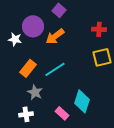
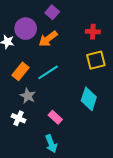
cyan diamond: (82, 101) -> (89, 99), moved
white cross: (26, 114) -> (19, 118), turned 32

